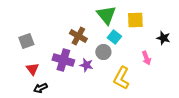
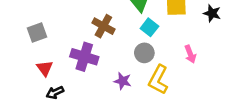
black star: (163, 38) -> (212, 13), moved
gray circle: (103, 52) -> (144, 53), moved
purple star: (86, 65) -> (123, 81), moved

